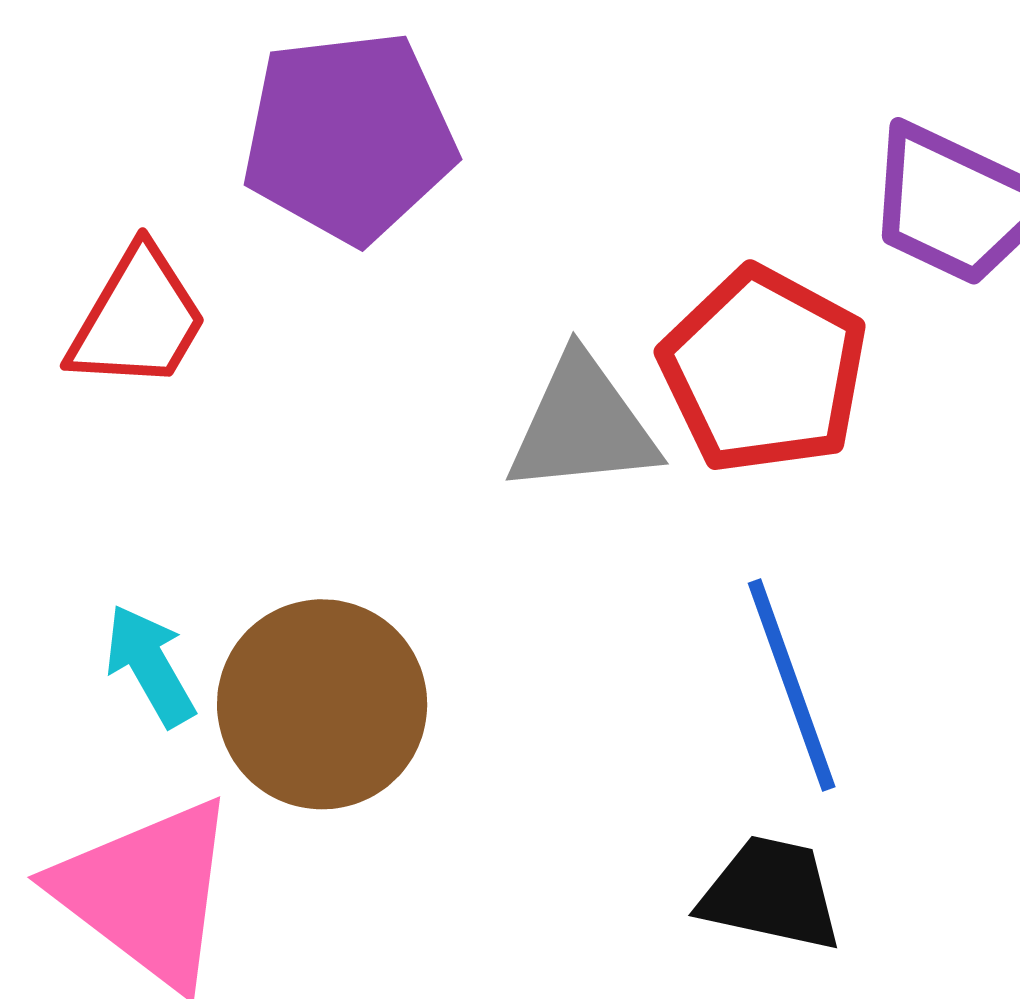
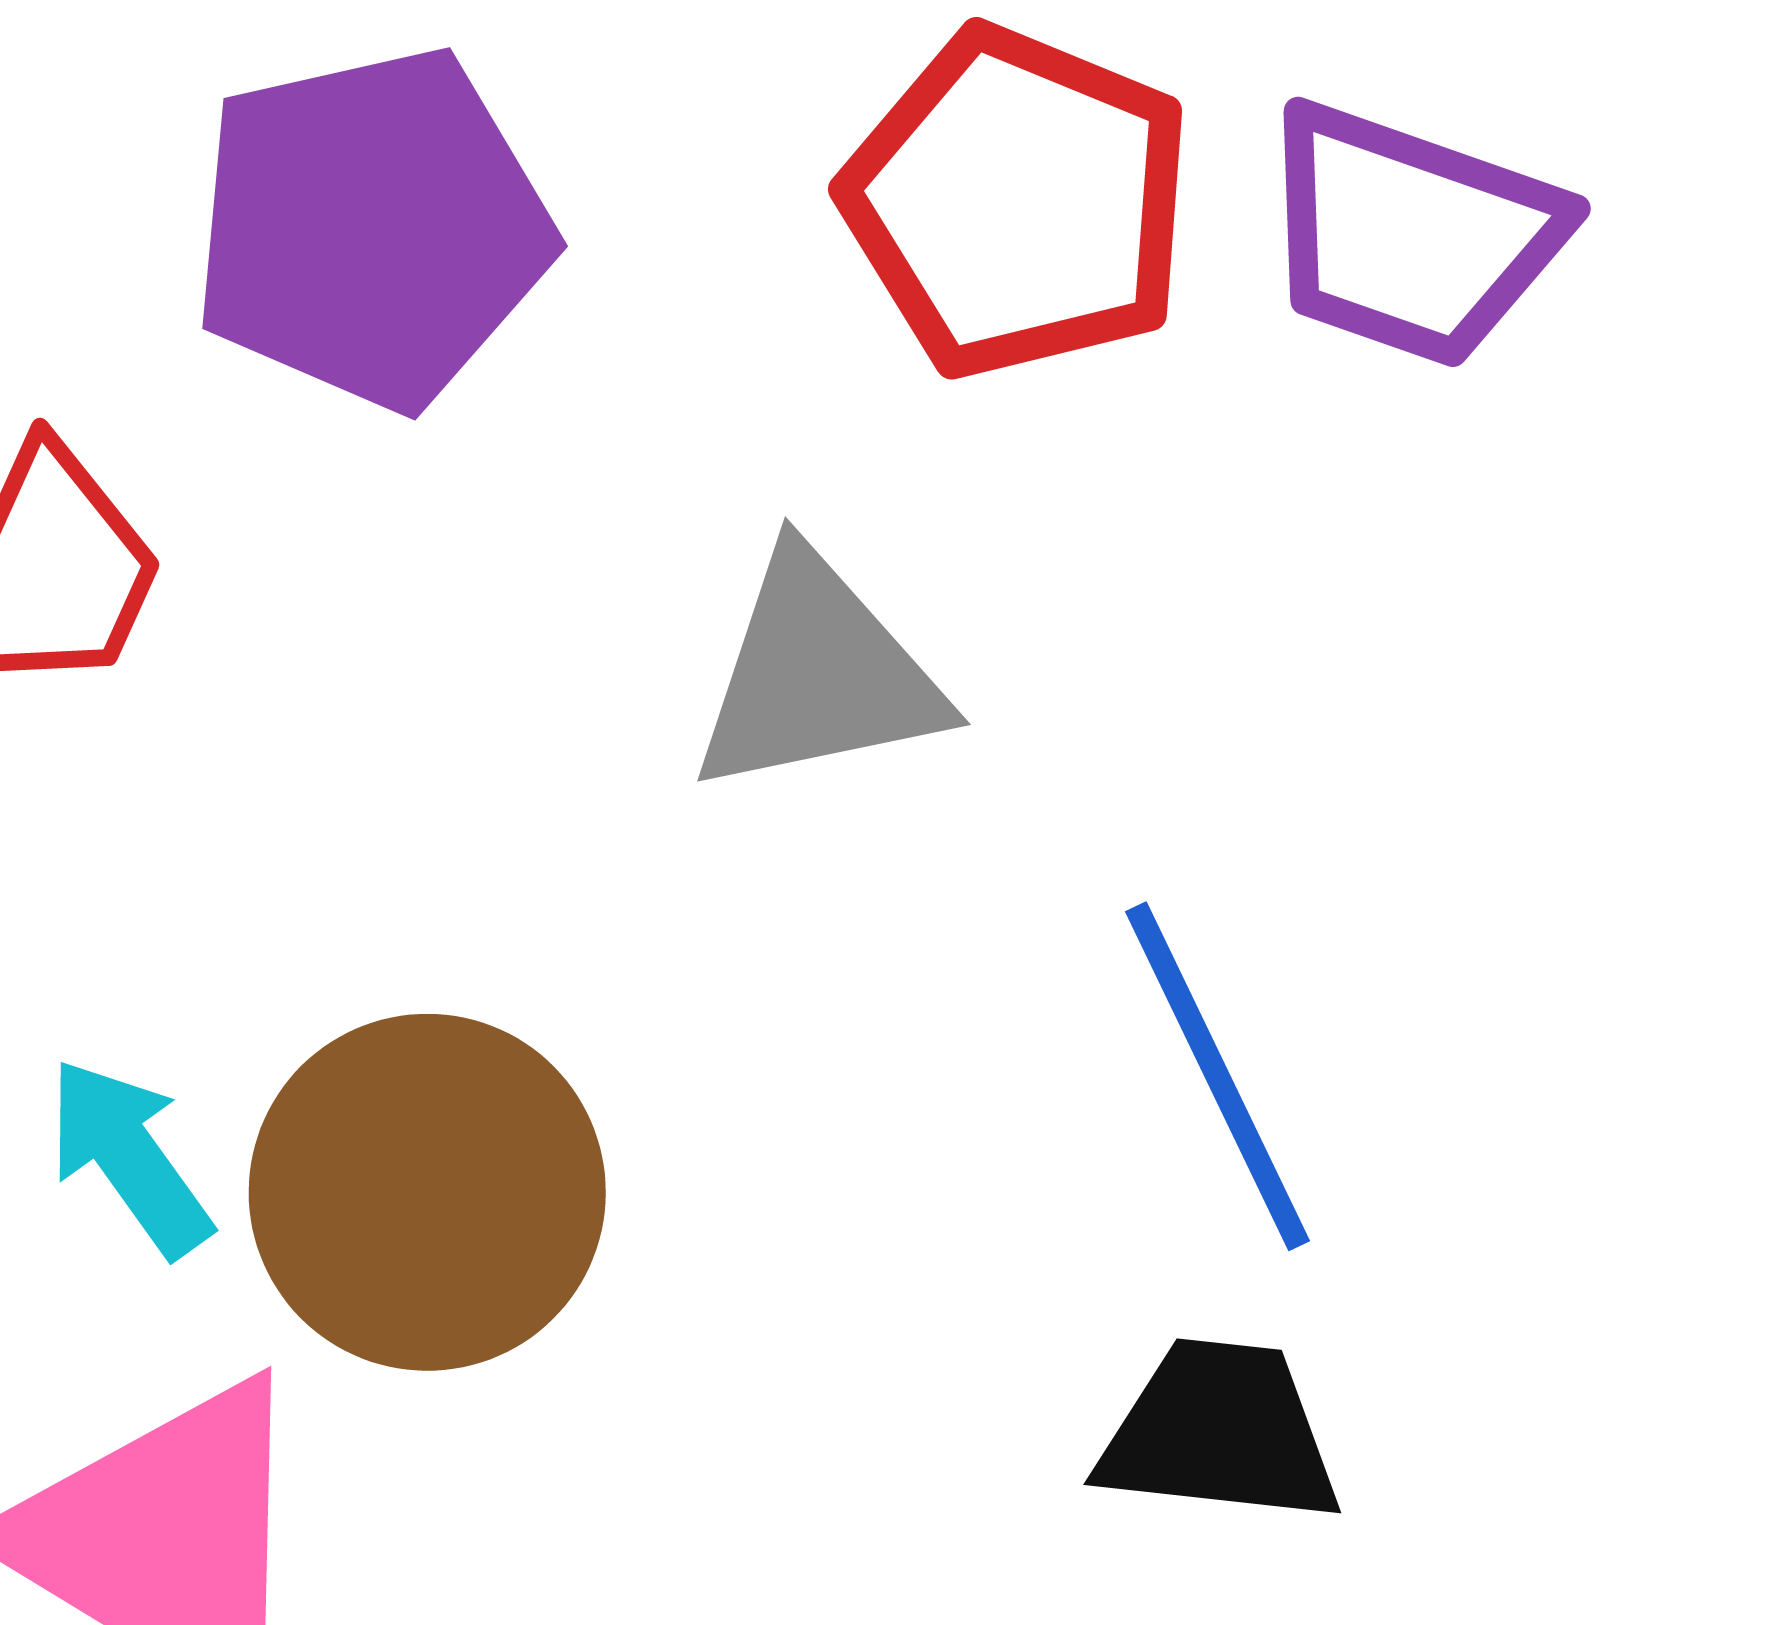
red pentagon: (764, 370) -> (1018, 202), moved

